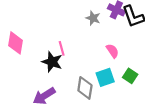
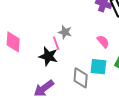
gray star: (93, 18) -> (65, 32), moved
cyan square: (105, 77) -> (98, 67), turned 30

